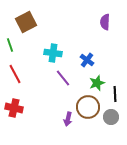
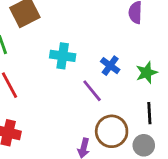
purple line: (63, 78) -> (92, 91), moved
green star: (97, 83) -> (147, 73), moved

